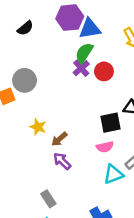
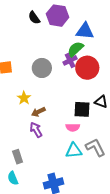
purple hexagon: (70, 18) -> (58, 16), moved
black semicircle: (25, 28) -> (34, 18), turned 80
red circle: (104, 71) -> (87, 68), size x1.5
gray circle: (25, 80) -> (42, 68), moved

